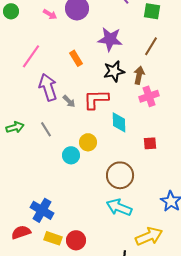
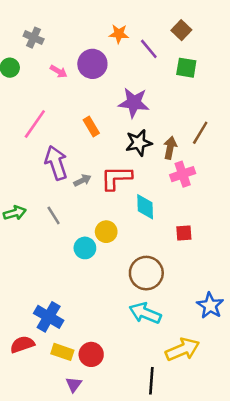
brown line: (151, 46) -> (200, 133), moved
gray arrow: (69, 101) -> (82, 180), turned -72

